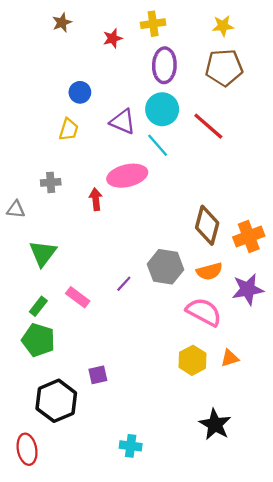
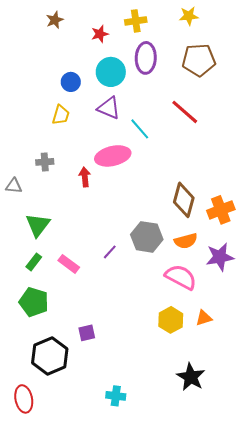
yellow star: (223, 26) -> (189, 16), moved
cyan circle: (162, 109) -> (111, 72), moved
green rectangle: (38, 306) -> (34, 262), moved

